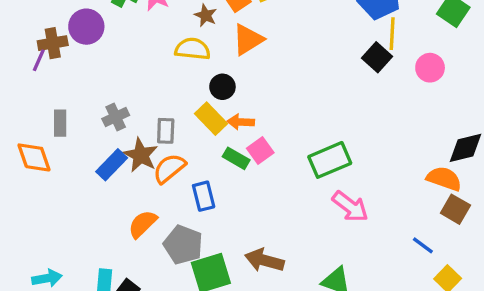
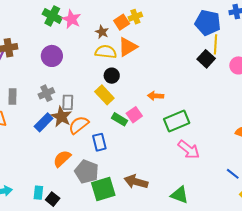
purple circle: (86, 27) -> (52, 56), moved
yellow semicircle: (193, 49) -> (106, 52), moved
orange arrow: (241, 122) -> (156, 96), moved
gray rectangle: (166, 131) -> (68, 102), moved

